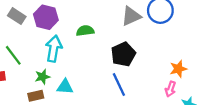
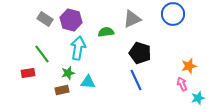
gray triangle: (131, 16) -> (132, 19), moved
black pentagon: (123, 54) -> (140, 53), turned -30
pink arrow: (170, 89) -> (182, 84), turned 136

